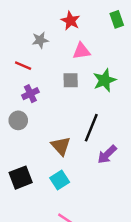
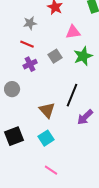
pink triangle: (81, 51) -> (73, 32), moved
red line: (23, 66) -> (27, 44), moved
gray square: (71, 80) -> (55, 56), turned -32
purple cross: (30, 94) -> (30, 64), moved

